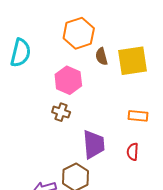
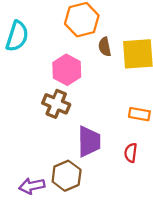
brown cross: (61, 112) -> (56, 104), size x1.4

